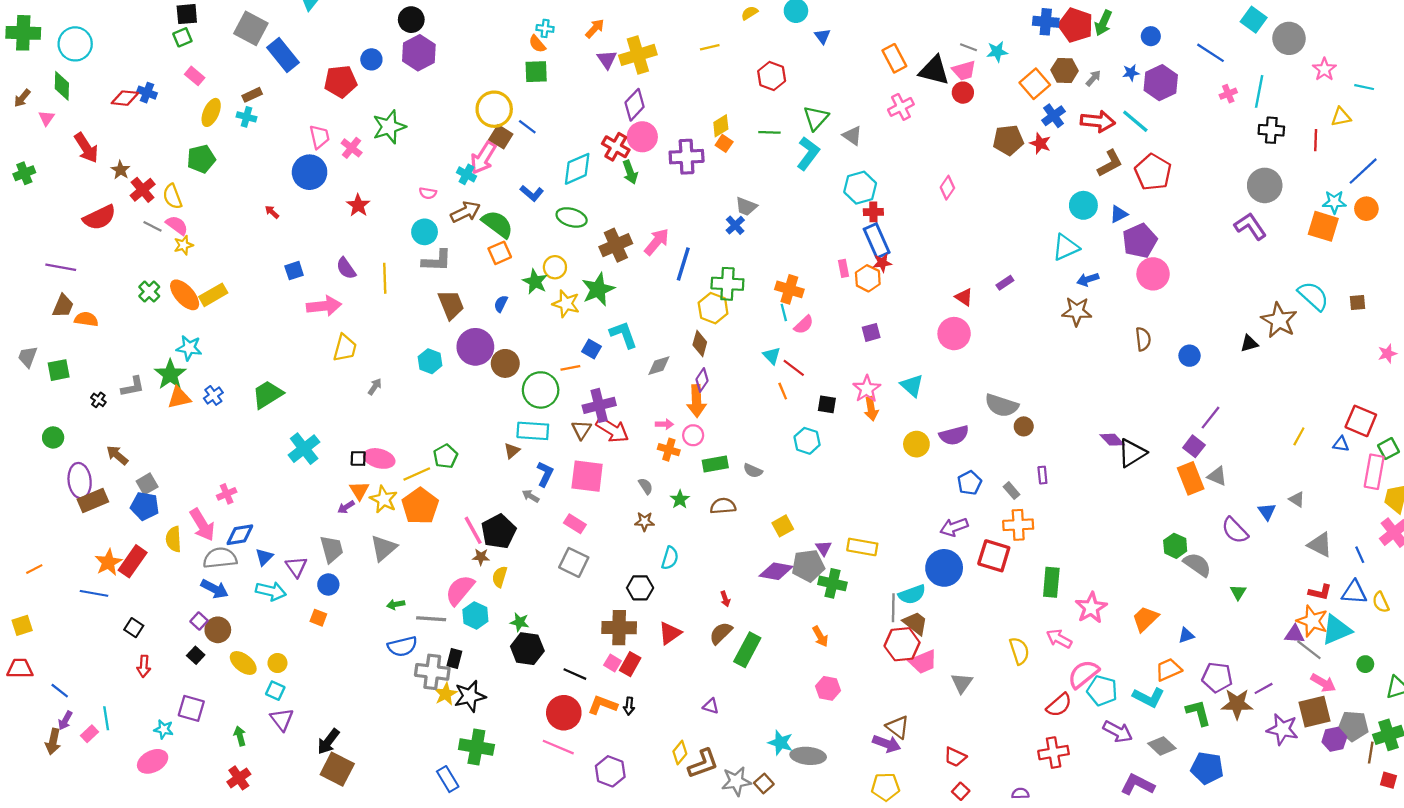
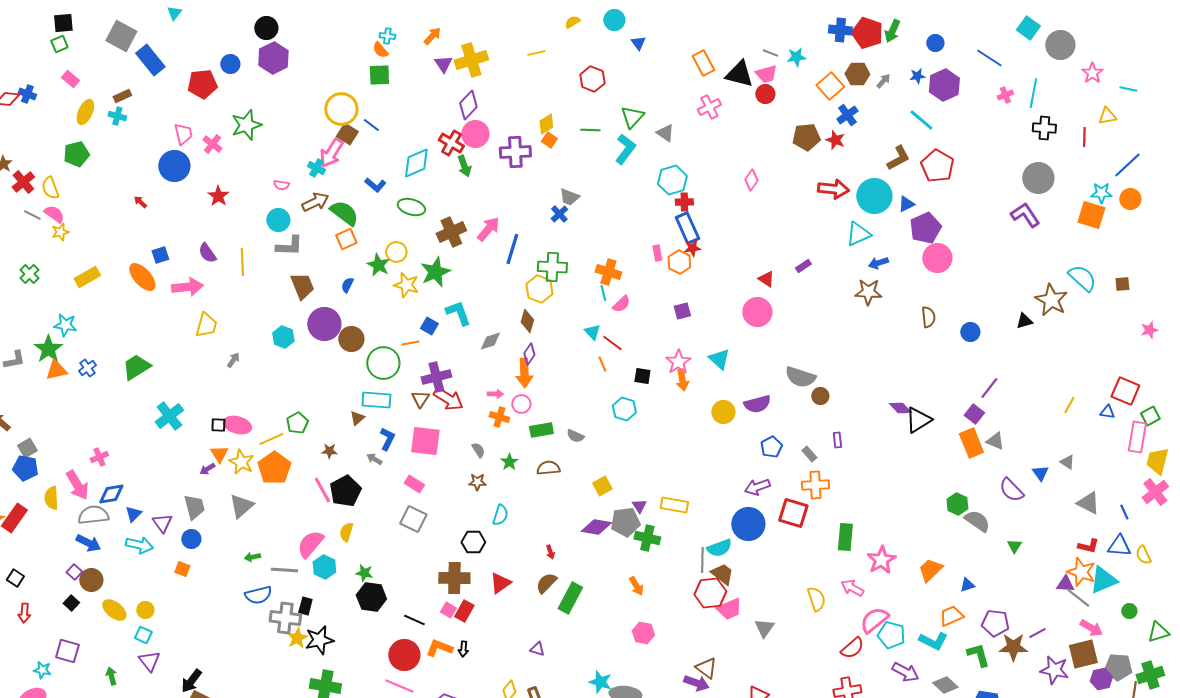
red arrow: (1098, 121) -> (833, 189), moved
cyan circle: (1083, 205) -> (874, 196), size x1.4
orange ellipse: (185, 295) -> (142, 277), moved
brown star: (481, 557) -> (329, 451), moved

